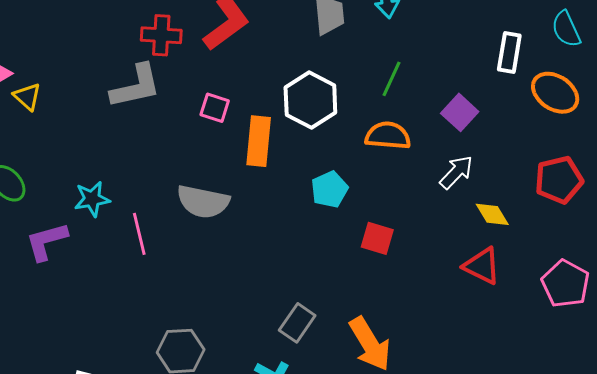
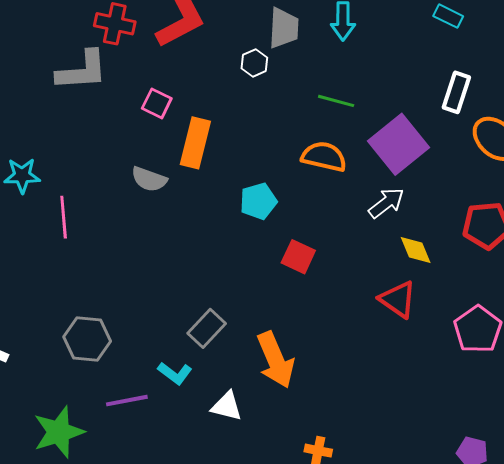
green line: (392, 79) -> (336, 101), turned 72
white hexagon: (310, 100) -> (254, 63), moved, size x0.5
purple square: (460, 112) -> (398, 144), size x1.6
gray semicircle: (203, 202) -> (149, 179), moved, size x0.7

